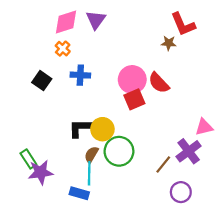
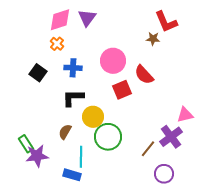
pink circle: (132, 79) -> (113, 61), moved
black L-shape: (80, 128) -> (73, 98), moved
brown semicircle: (91, 155) -> (65, 132), moved

